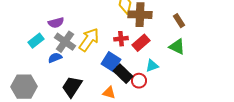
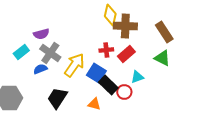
brown rectangle: (179, 21) -> (164, 32), size x1.5
yellow arrow: (89, 40) -> (74, 65), moved

